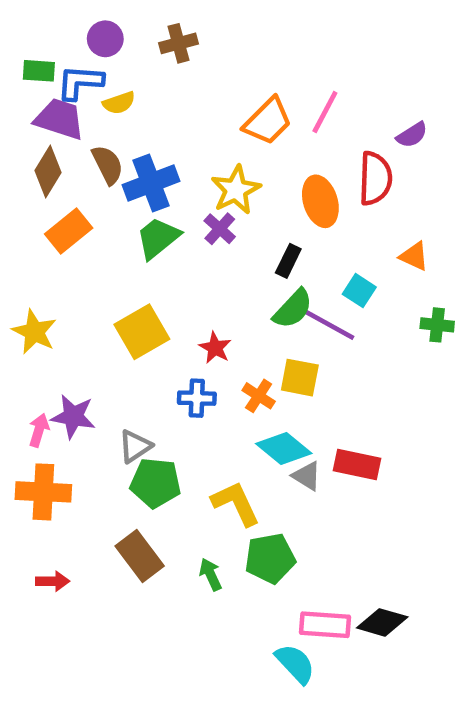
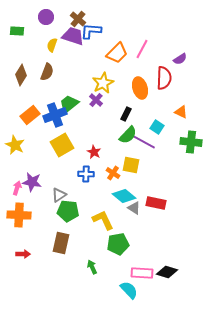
brown cross: (178, 43) -> (78, 19), turned -35
blue L-shape: (80, 82) -> (91, 31), moved
yellow semicircle: (119, 103) -> (52, 45), turned 128
purple trapezoid: (59, 119) -> (73, 36), moved
brown semicircle: (108, 165) -> (47, 72), turned 48
blue cross: (151, 183) -> (55, 115), moved
orange rectangle: (69, 231) -> (30, 115), moved
green cross: (437, 325) -> (191, 142), size x1.5
brown rectangle: (140, 556) -> (61, 243), turned 50
green arrow: (211, 574) -> (92, 267), moved

